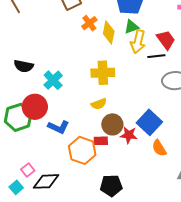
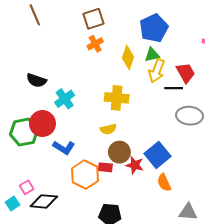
orange cross: (89, 23) -> (95, 44), moved

